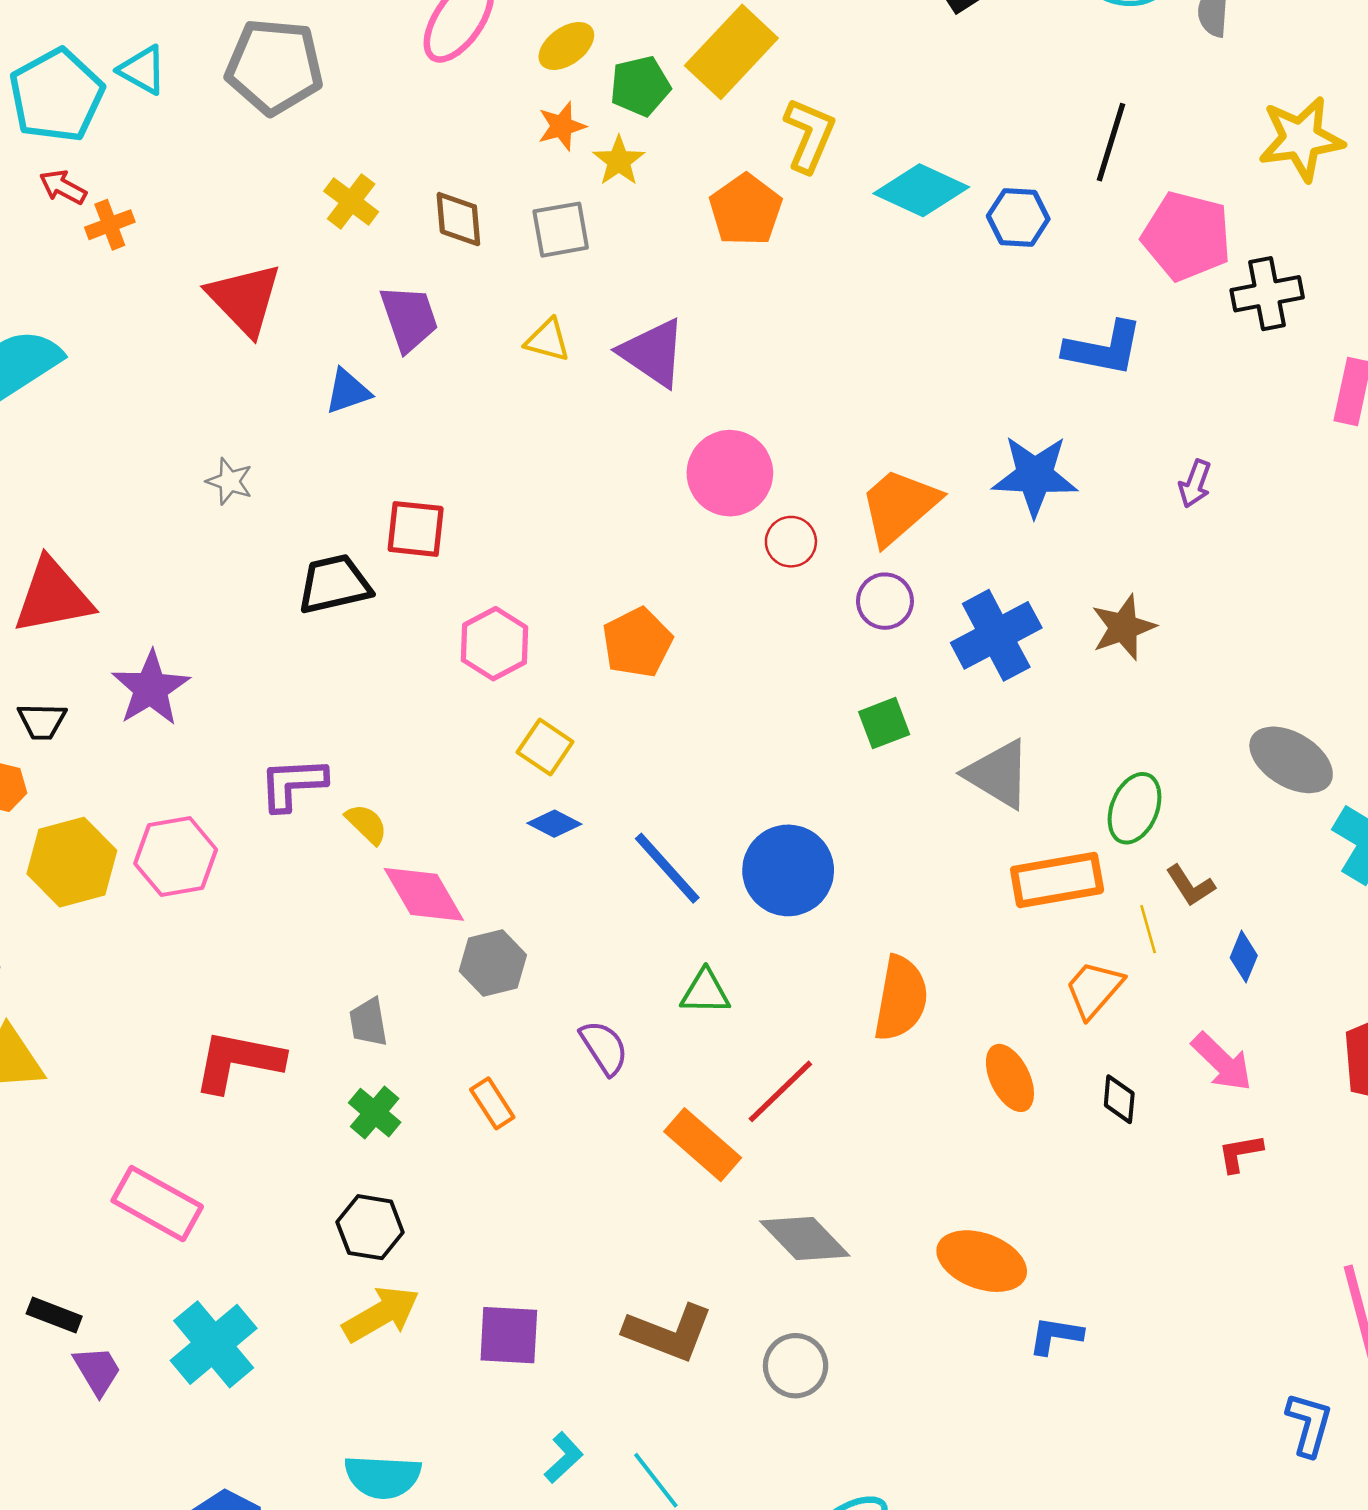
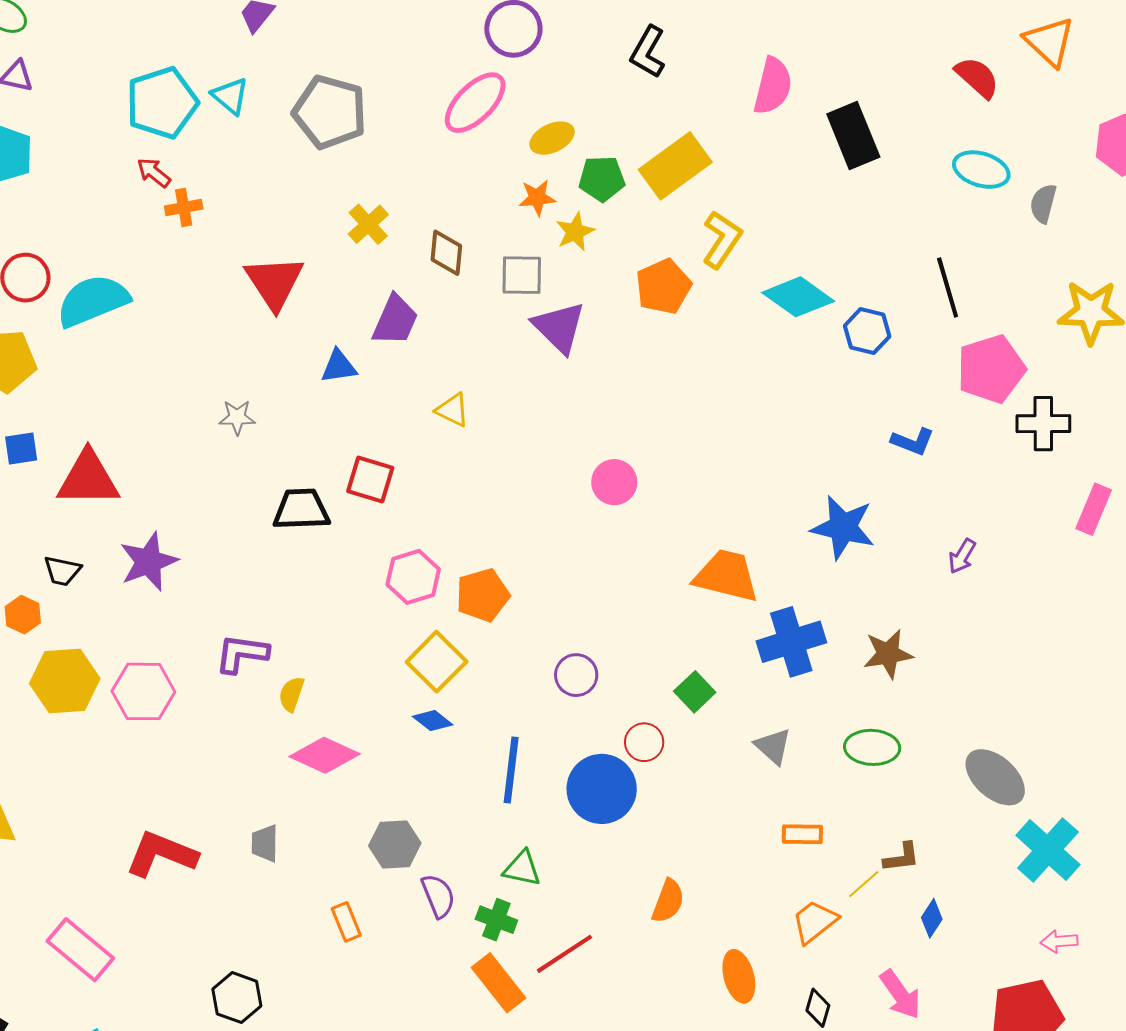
black line: (1111, 142) -> (948, 288), turned -44
pink pentagon: (1187, 236) -> (991, 369), turned 30
purple trapezoid: (409, 318) -> (395, 320), turned 32
yellow triangle: (548, 340) -> (452, 410), moved
blue L-shape: (1104, 348) -> (913, 442), size x0.7
purple triangle: (653, 353) -> (559, 327), moved
pink circle: (730, 473) -> (614, 482), size x0.7
gray star: (229, 481) -> (237, 417), turned -30
orange trapezoid: (899, 506) -> (726, 576), moved, turned 44
red circle: (791, 542) -> (644, 742), moved
purple circle: (885, 601) -> (576, 675), moved
orange pentagon: (637, 643) -> (483, 595), moved
green square: (884, 723) -> (695, 692), turned -33
yellow square: (545, 747) -> (437, 662), size x1.4
gray triangle: (998, 774) -> (773, 746), size x0.7
green ellipse: (1135, 808) -> (872, 747), moved, turned 60
yellow semicircle: (366, 824) -> (291, 694), turned -126
blue line: (667, 868) -> (511, 770), turned 38
orange rectangle: (1057, 880) -> (802, 834), size x0.6
brown L-shape: (1190, 886) -> (902, 857), turned -75
pink diamond: (424, 894) -> (325, 755), turned -46
yellow line: (1148, 929) -> (864, 884), turned 54
gray hexagon: (493, 963) -> (395, 844), moved
orange semicircle: (901, 998) -> (668, 901), size x0.7
green cross: (375, 1113) -> (496, 920), moved, turned -30

